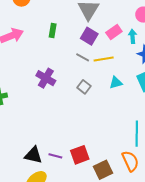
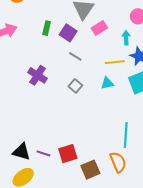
pink rectangle: (114, 32) -> (99, 28), moved
purple square: (89, 36) -> (68, 33), moved
yellow line: (104, 59) -> (115, 62), moved

